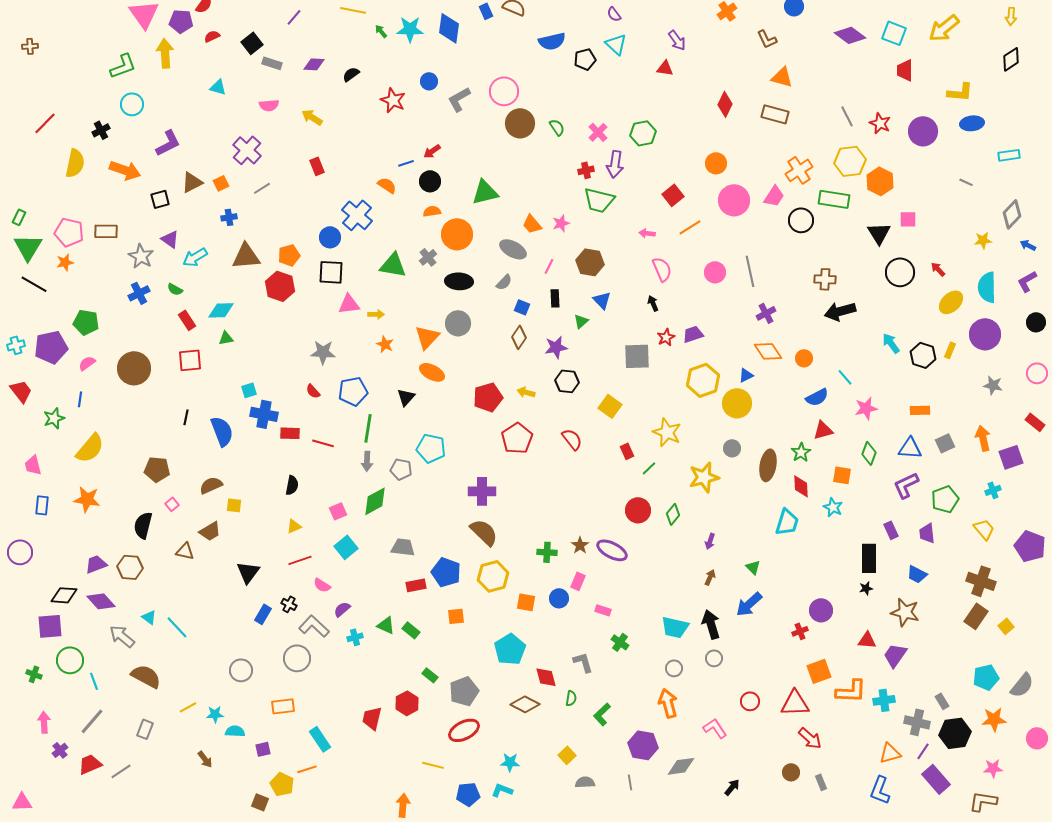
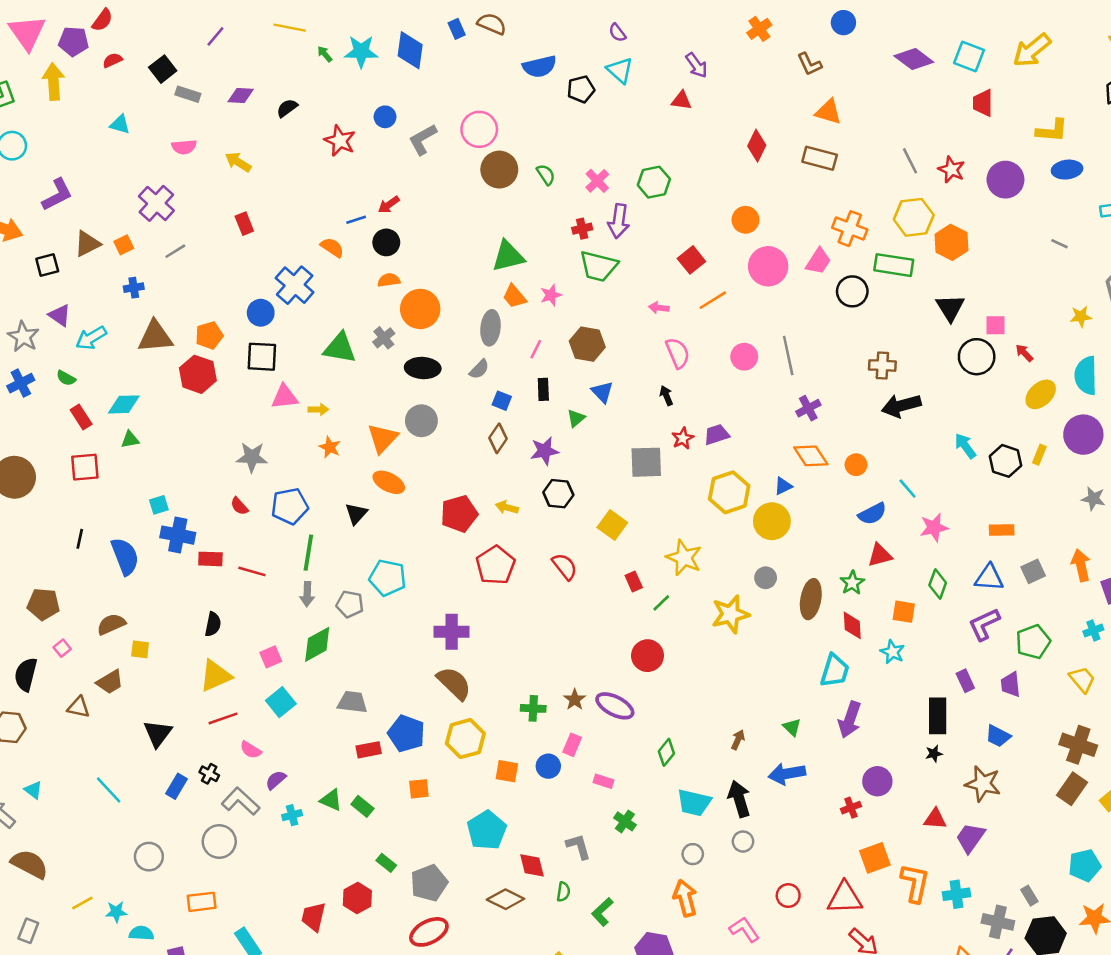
orange cross: (799, 170) -> (850, 229), turned -36
green triangle: (485, 192) -> (508, 256), moved
pink square: (908, 219) -> (995, 325), moved
gray ellipse: (513, 249) -> (491, 328), turned 68
green diamond: (673, 514) -> (666, 752), moved
yellow triangle: (294, 526) -> (215, 676), size x1.8
purple arrow: (710, 541) -> (850, 720), moved, size x1.8
blue arrow: (749, 604) -> (787, 774), turned 32
cyan line: (177, 627) -> (109, 790), moved
orange L-shape: (851, 691) -> (915, 883), turned -80

